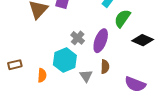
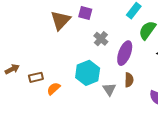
gray cross: (78, 38) -> (101, 39), moved
orange semicircle: (42, 75) -> (54, 89), moved, turned -136

